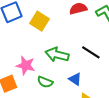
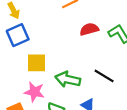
yellow square: (39, 21) -> (36, 63), moved, turned -30

